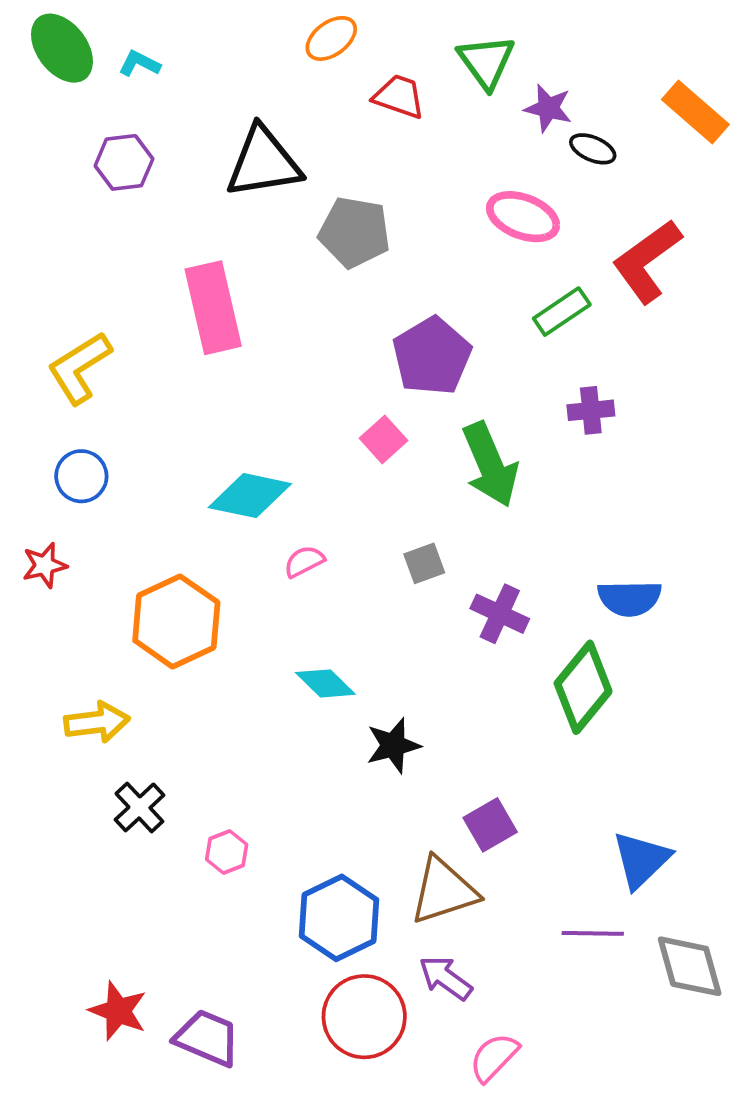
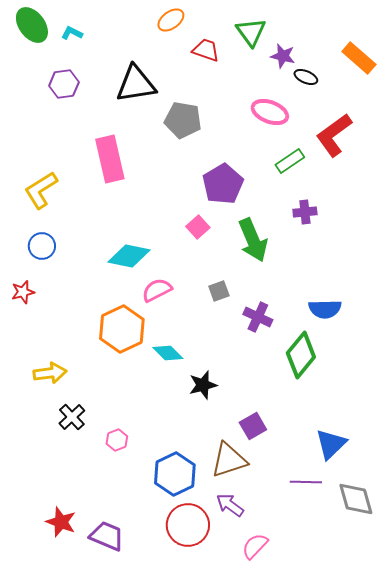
pink semicircle: (304, 561) -> (157, 290), size x1.4
orange hexagon: (176, 621) -> (122, 329), moved

